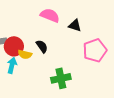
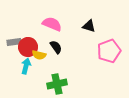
pink semicircle: (50, 15) -> (52, 24), moved
green cross: (61, 78) -> (57, 84), moved

